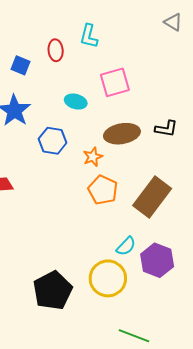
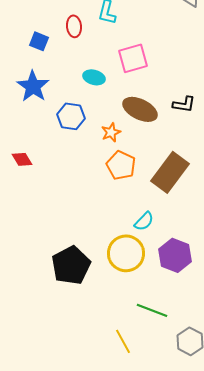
brown ellipse: (122, 134) -> (140, 109), turned 36
purple hexagon: (157, 260) -> (175, 255), moved

